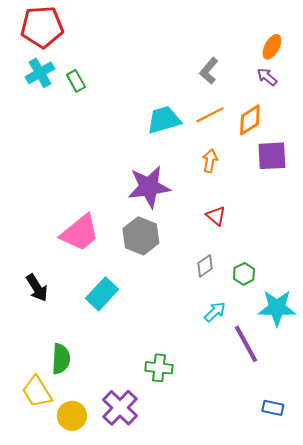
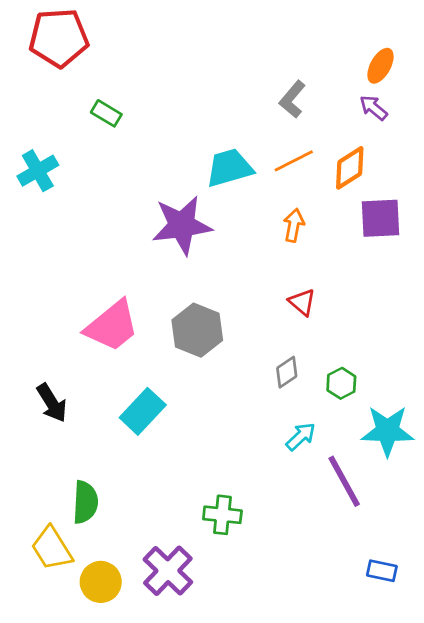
cyan cross: (40, 73) -> (38, 171), moved
green rectangle: (76, 81) -> (106, 113), turned -30
purple star: (149, 187) -> (182, 225), moved

